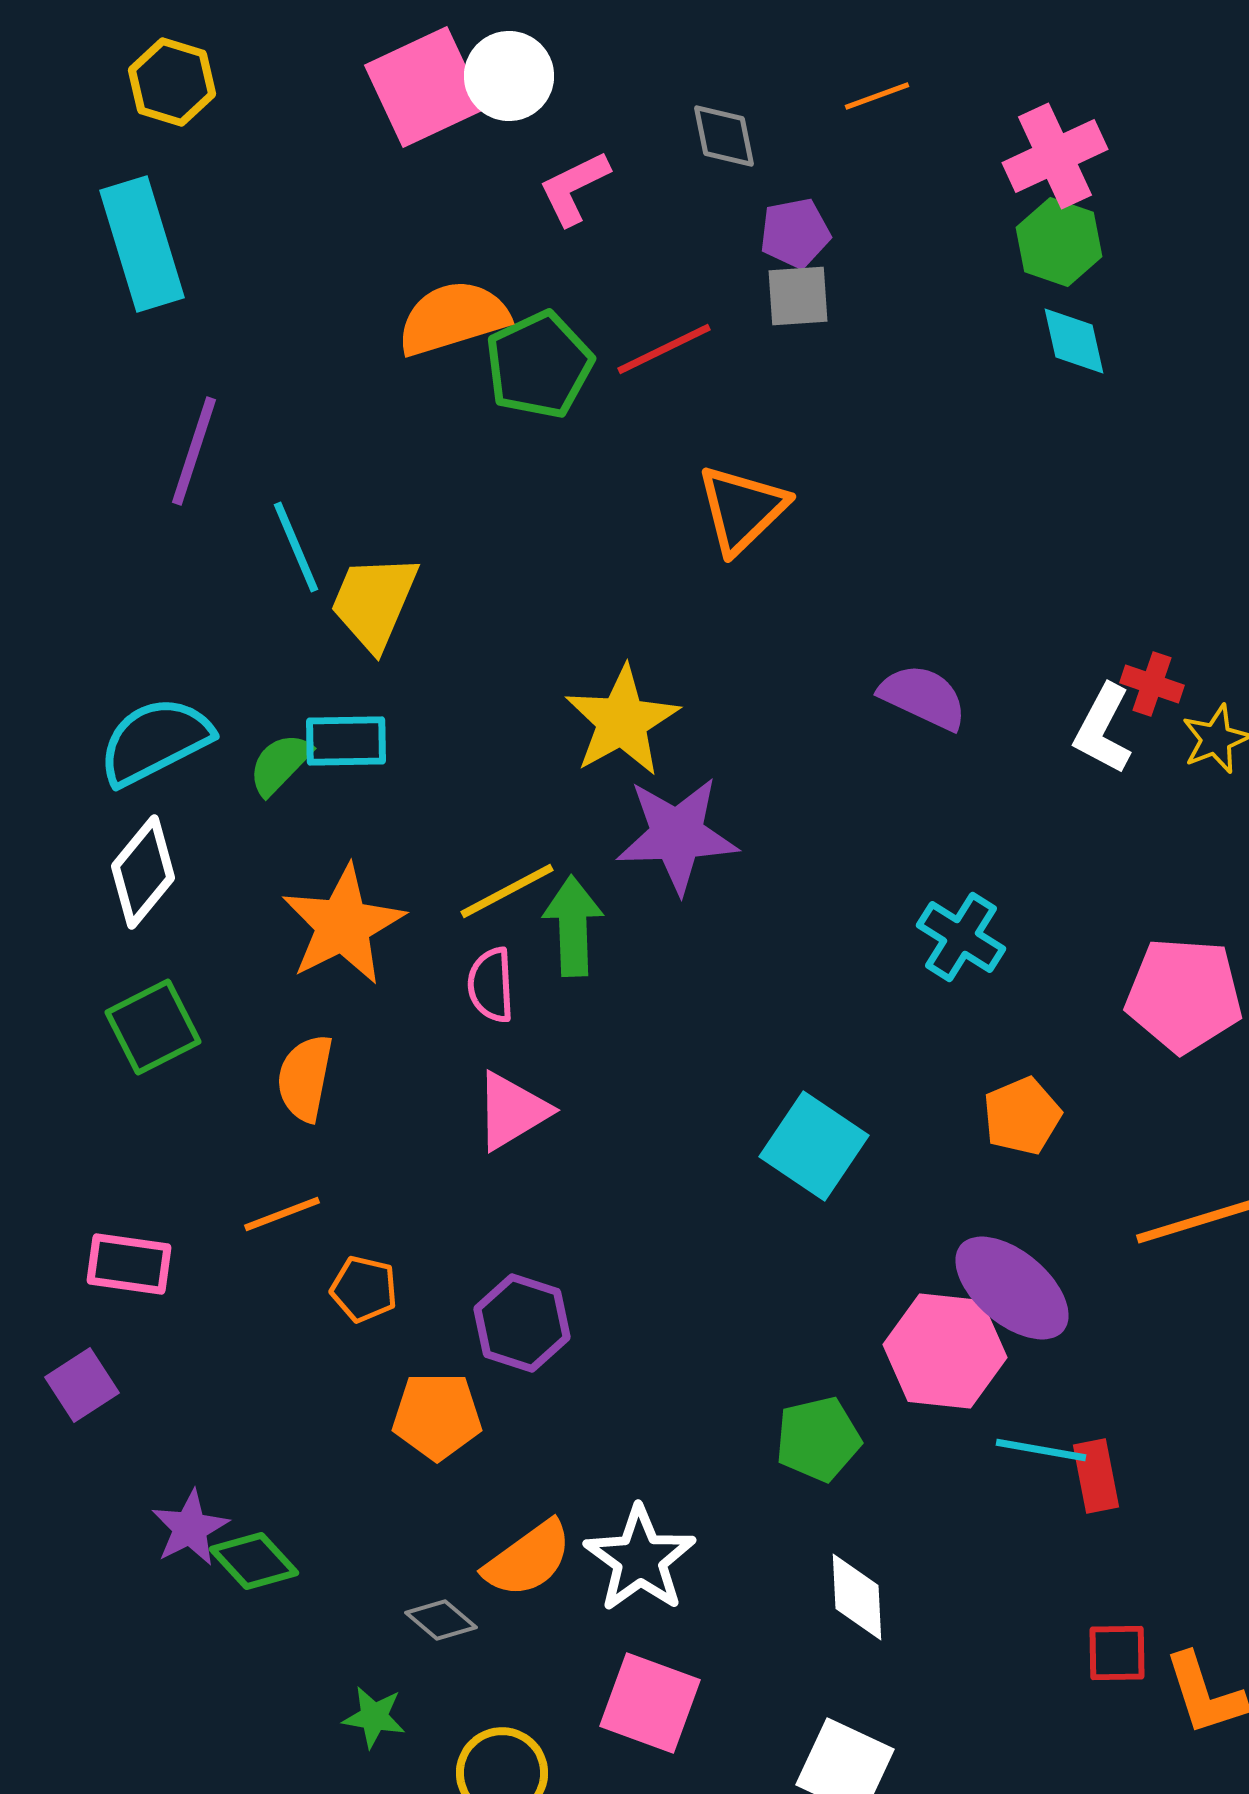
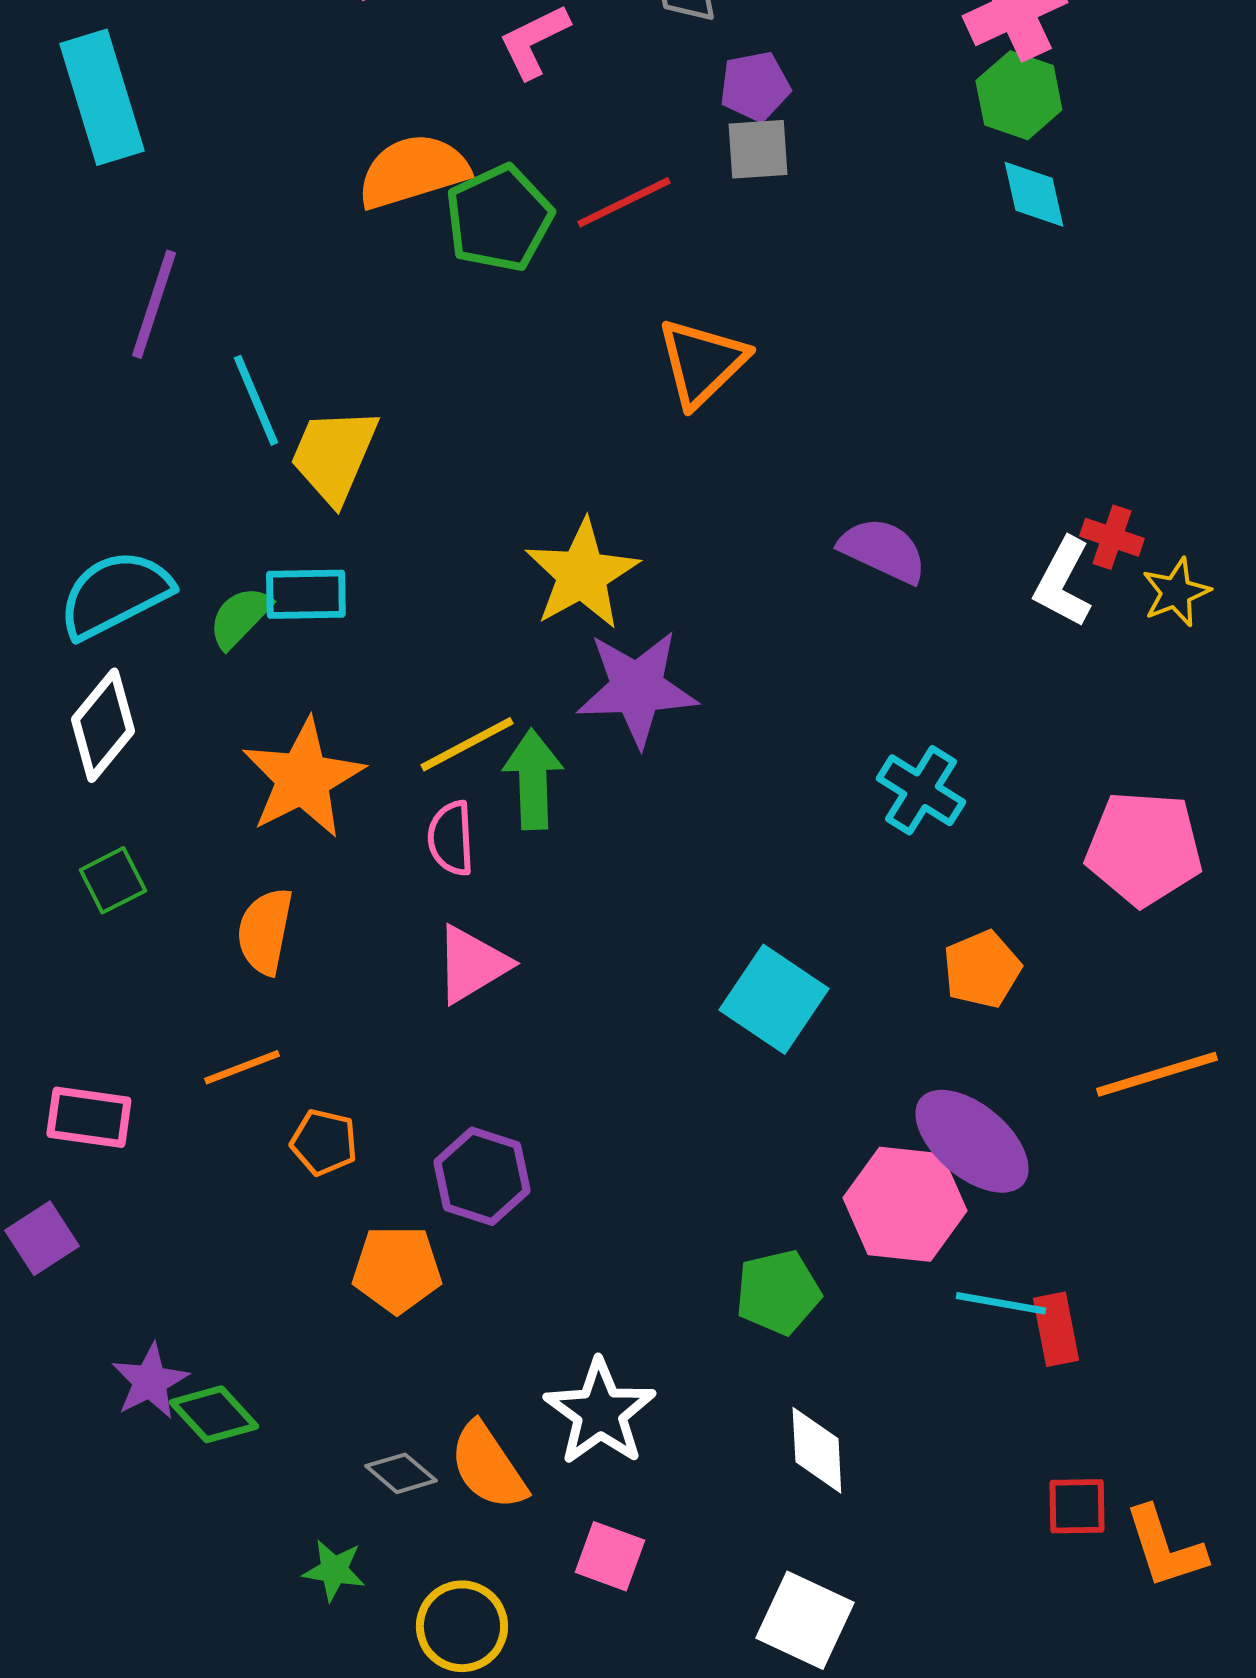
green square: (153, 1027) -> (113, 880), size x0.7
orange semicircle: (528, 1559) -> (488, 1466), moved, turned 92
pink square: (650, 1703) -> (610, 1556), size x0.7

